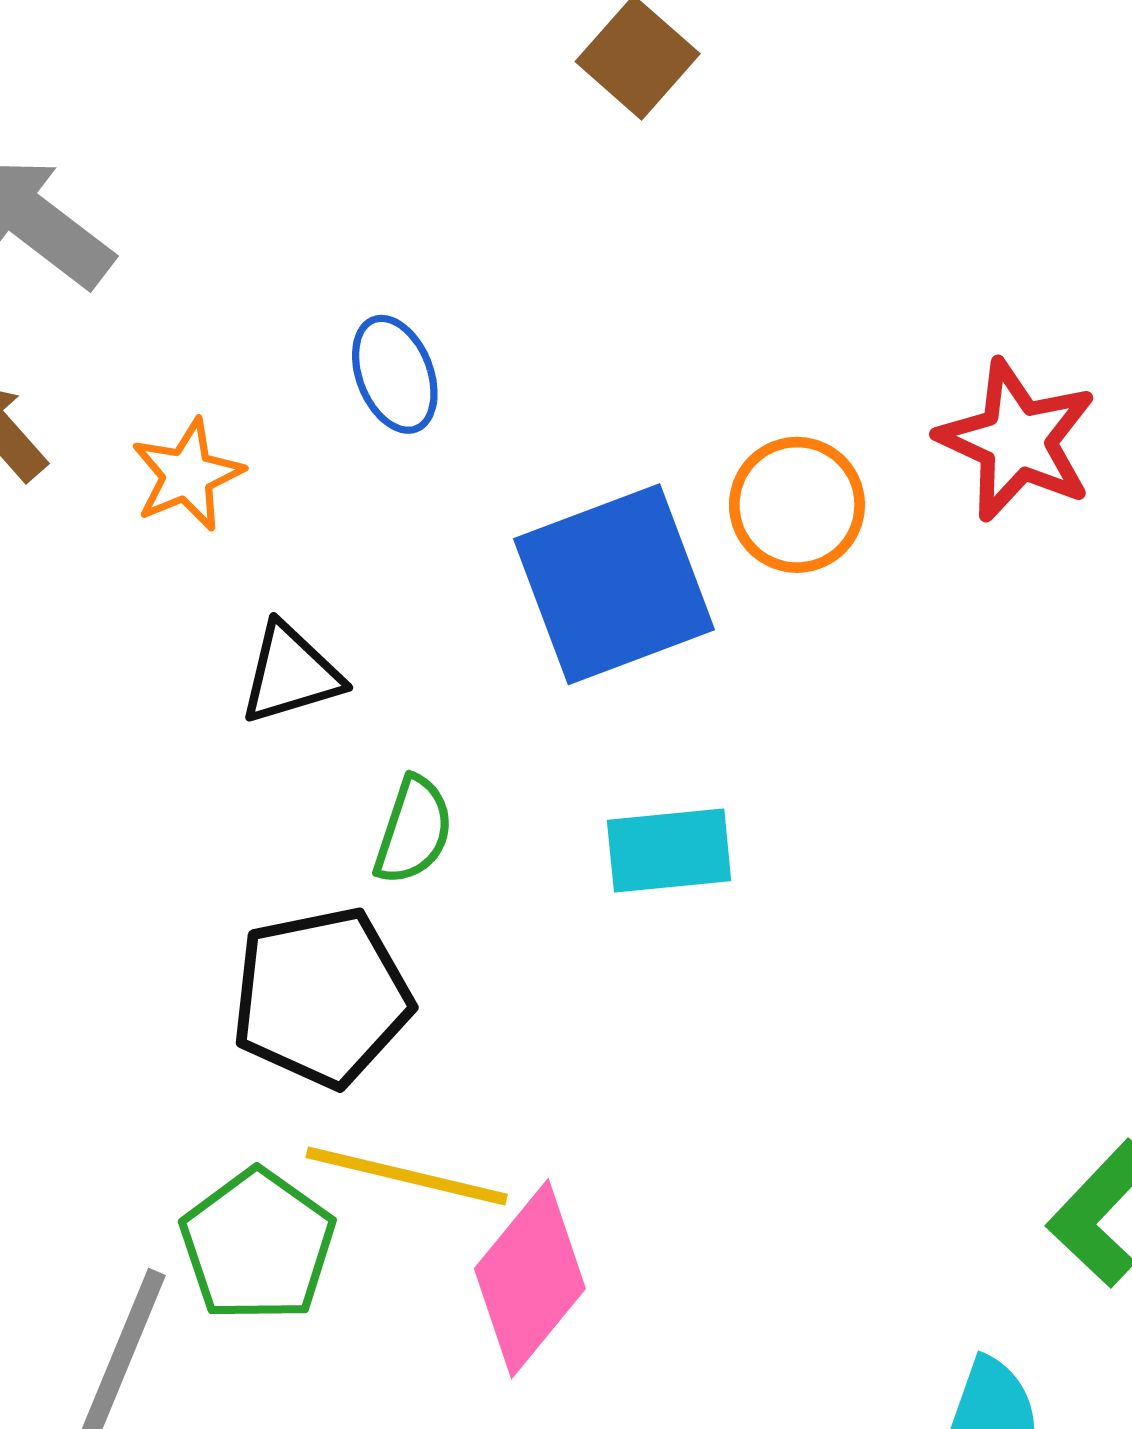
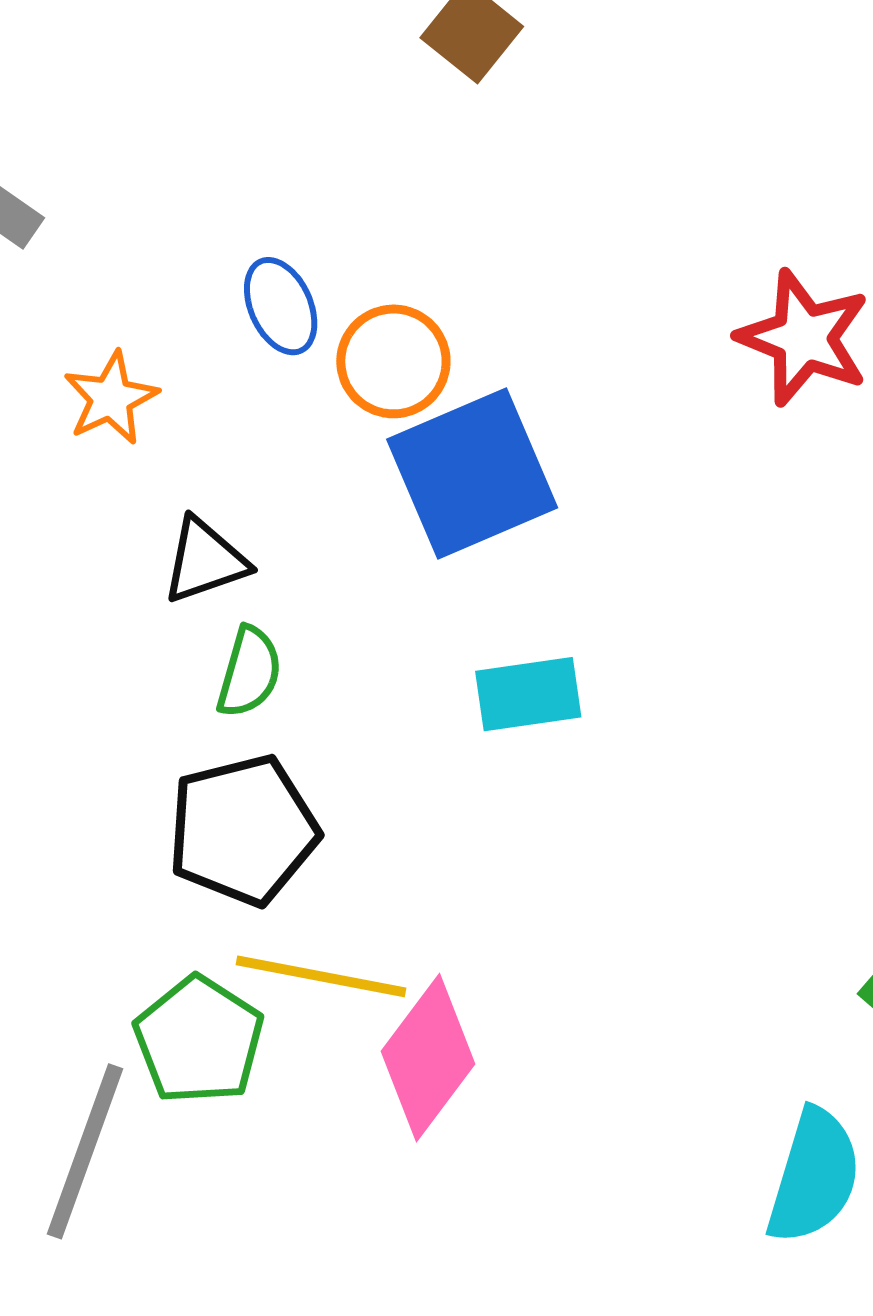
orange circle: (797, 505) -> (393, 361), moved
green semicircle: (414, 830) -> (249, 672), moved

